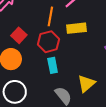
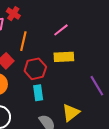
orange line: (50, 16) -> (23, 41), moved

